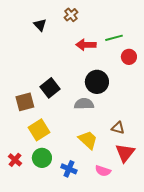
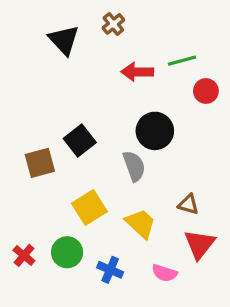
black triangle: (40, 25) -> (64, 40), size x1.5
gray semicircle: (84, 104) -> (134, 166), turned 72
yellow square: (39, 130) -> (89, 208), moved

